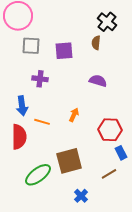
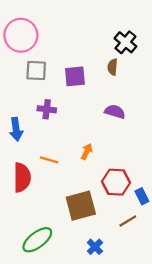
blue arrow: (22, 106) -> (16, 129), moved
red hexagon: (110, 130) -> (116, 182), moved
green ellipse: (38, 175) -> (37, 240), moved

